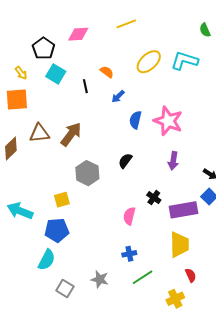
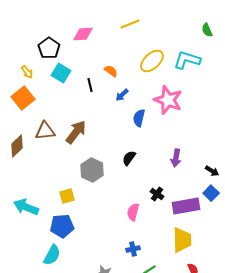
orange square: (17, 99) -> (23, 98), turned -35
pink star: (168, 121) -> (168, 100), moved

